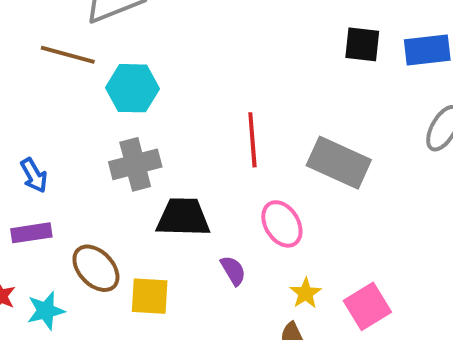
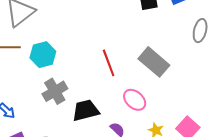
gray rectangle: (339, 163) -> (154, 62), turned 32

